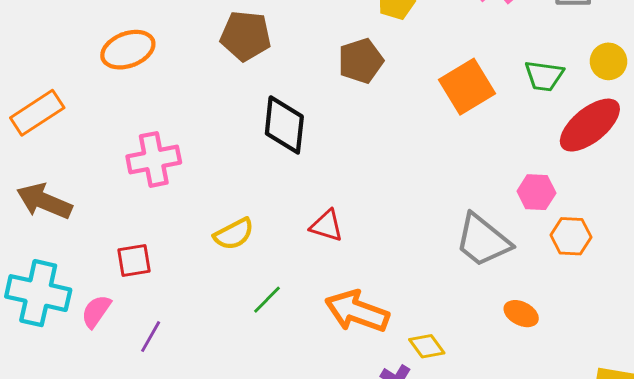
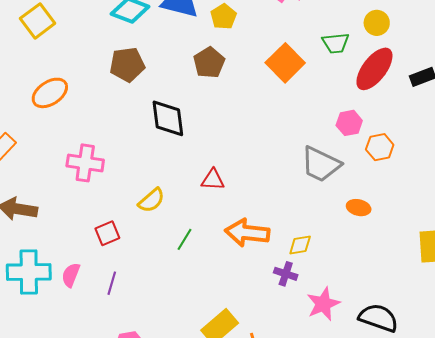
pink cross: (154, 159) -> (85, 163), turned 33
red square: (134, 261) -> (107, 233), moved
yellow diamond: (427, 346) -> (300, 245), turned -50

